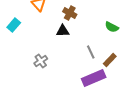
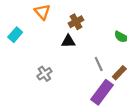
brown cross: (70, 13) -> (76, 22), turned 32
purple rectangle: (94, 78) -> (102, 92), turned -30

